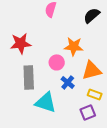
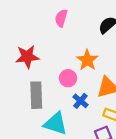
orange star: (74, 46) -> (87, 60), turned 30

